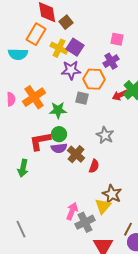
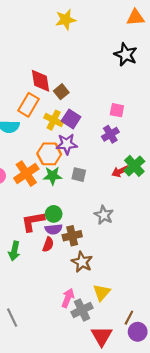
orange hexagon: (94, 79) -> (49, 154), moved
green star: (58, 110) -> (53, 176), moved
brown cross: (76, 154) -> (72, 236), turned 36
red semicircle: (94, 166) -> (48, 244), moved
brown star: (112, 194) -> (82, 262), moved

